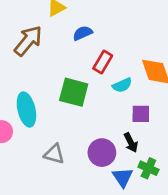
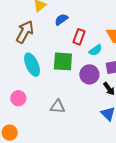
cyan ellipse: (26, 109) -> (32, 65), moved
purple circle: (102, 153) -> (89, 74), moved

